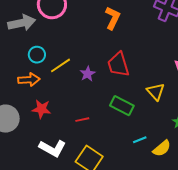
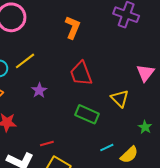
yellow line: (61, 65) -> (25, 61), moved
purple star: (88, 74) -> (39, 90), moved
red line: (82, 120) -> (47, 143), moved

